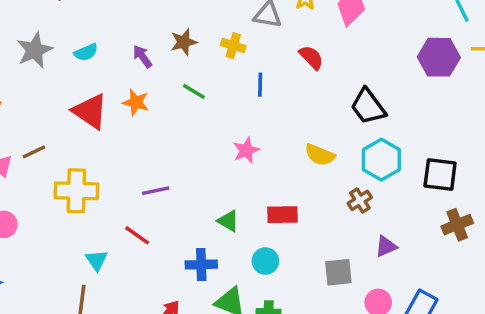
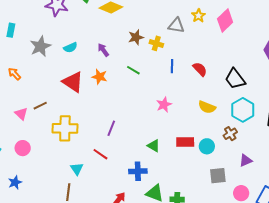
brown star: (184, 42) -> (136, 37), moved
red semicircle: (311, 57) -> (200, 69), moved
purple line: (156, 191) -> (111, 128), turned -56
cyan circle: (265, 261) -> (207, 146), moved

